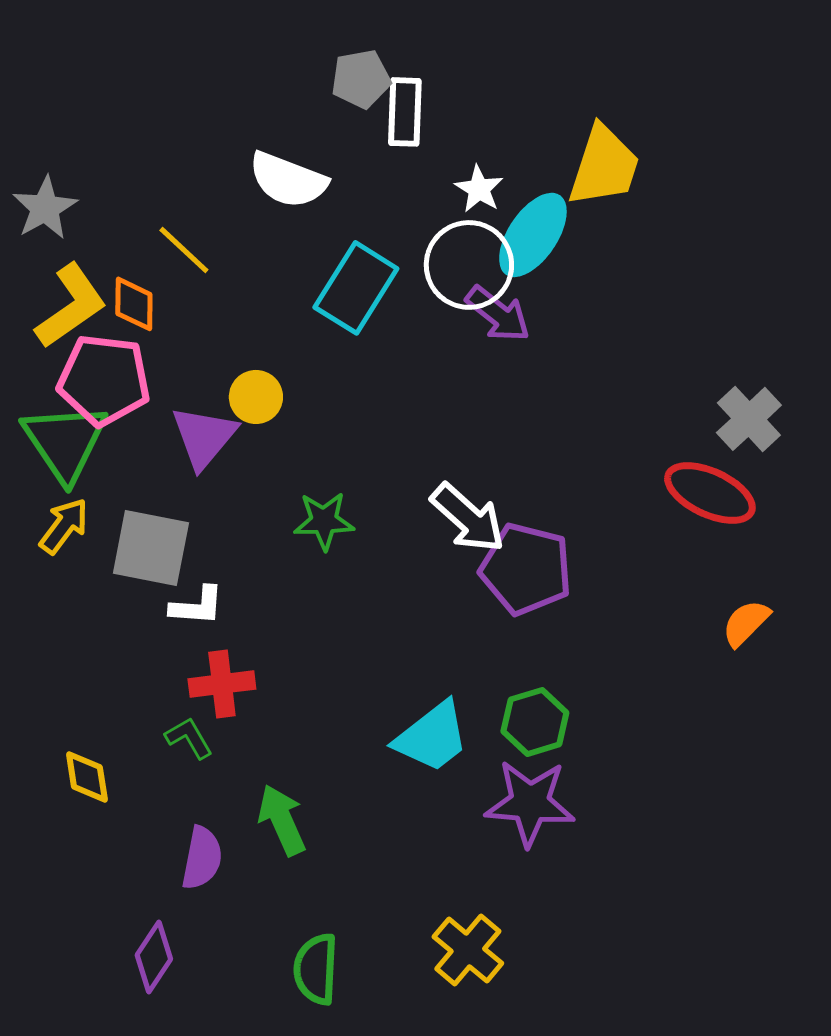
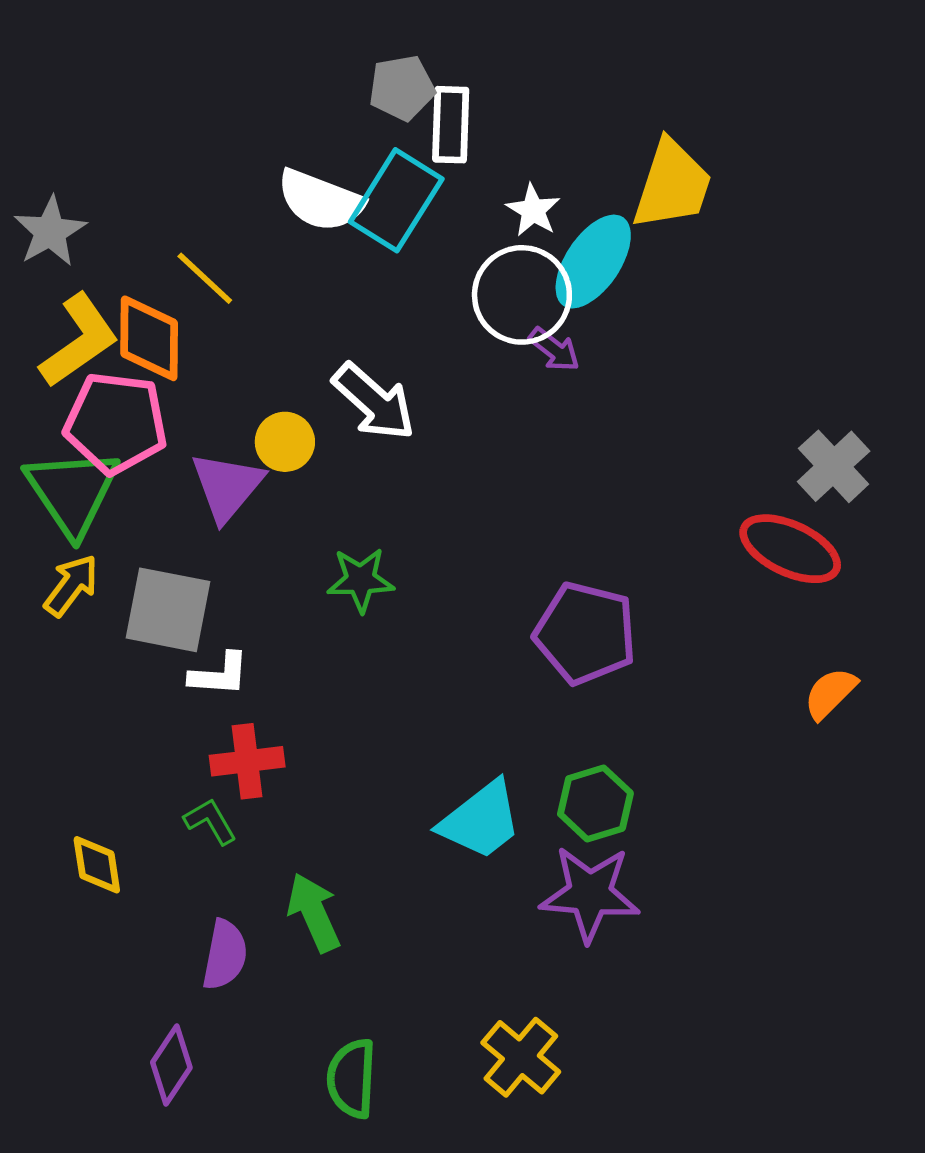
cyan rectangle: (356, 288) -> (396, 200), moved
orange diamond: (134, 304) -> (149, 338), size x1.4
purple arrow: (498, 314) -> (554, 349), size x0.7
white arrow: (468, 518) -> (374, 402), moved

